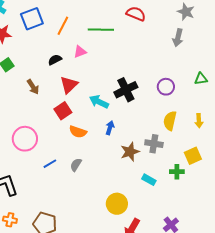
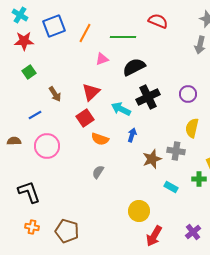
black semicircle: (55, 60) -> (134, 67), moved, size x1.6
blue line: (50, 164) -> (35, 115), moved

